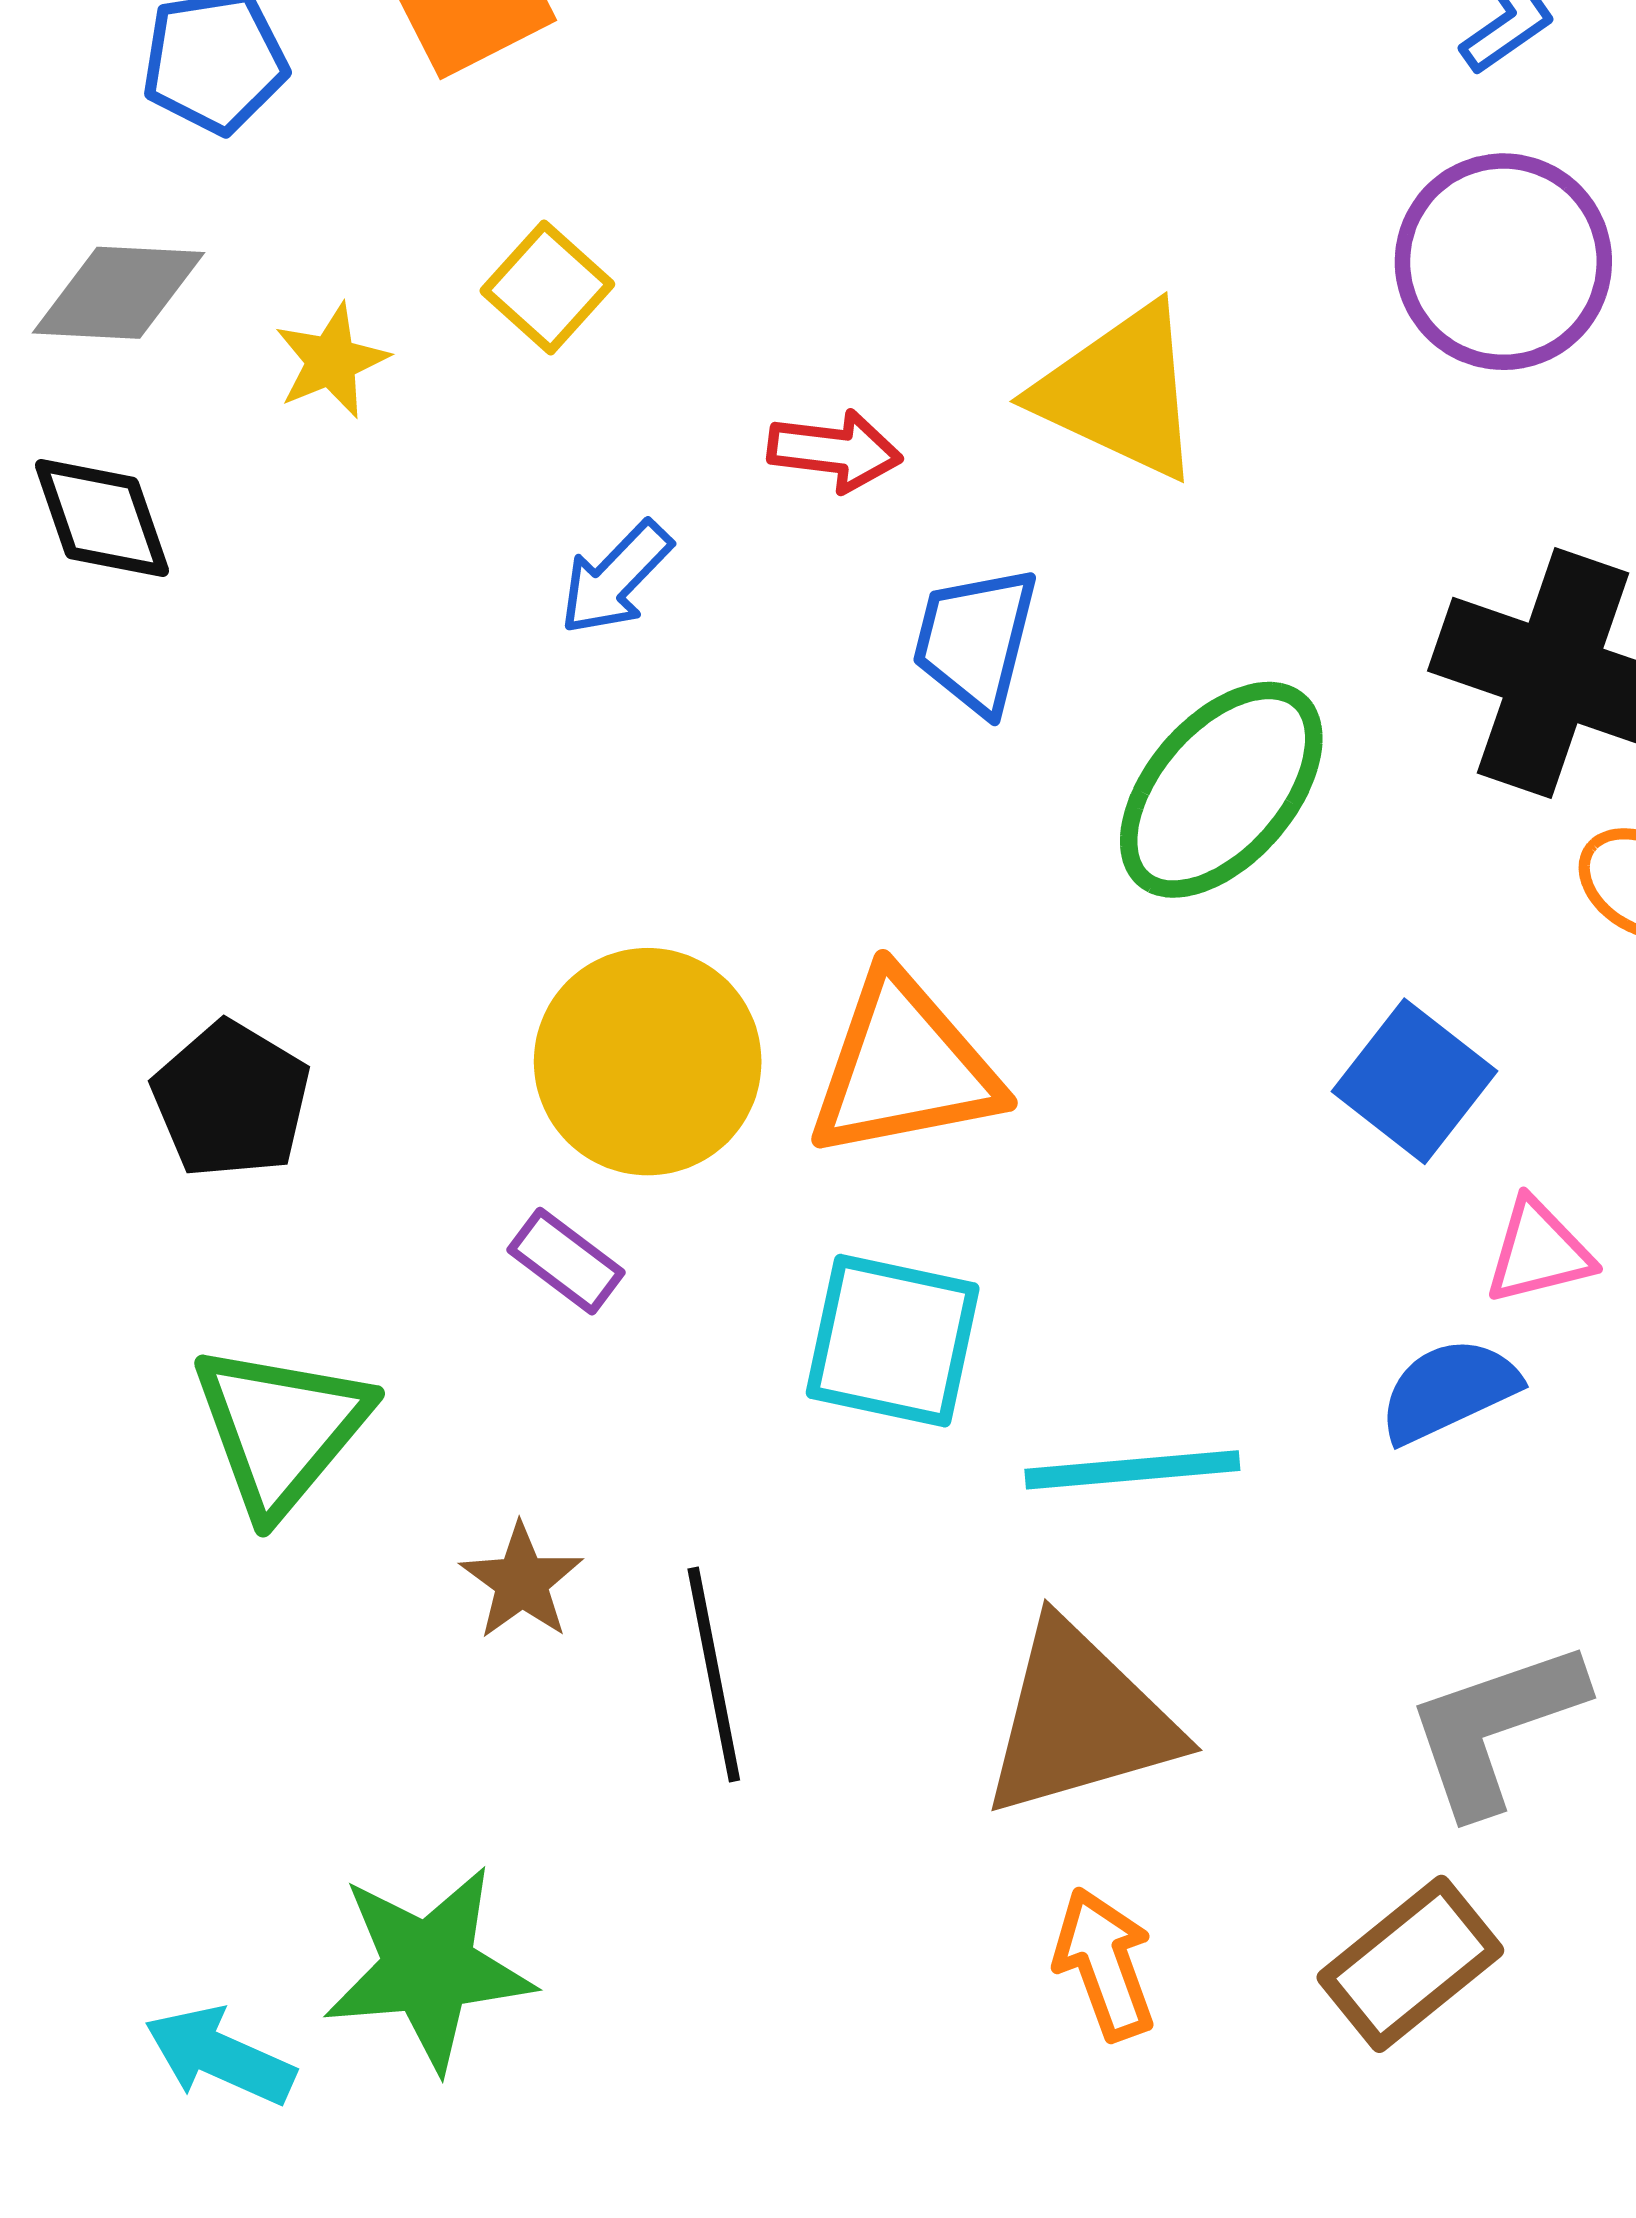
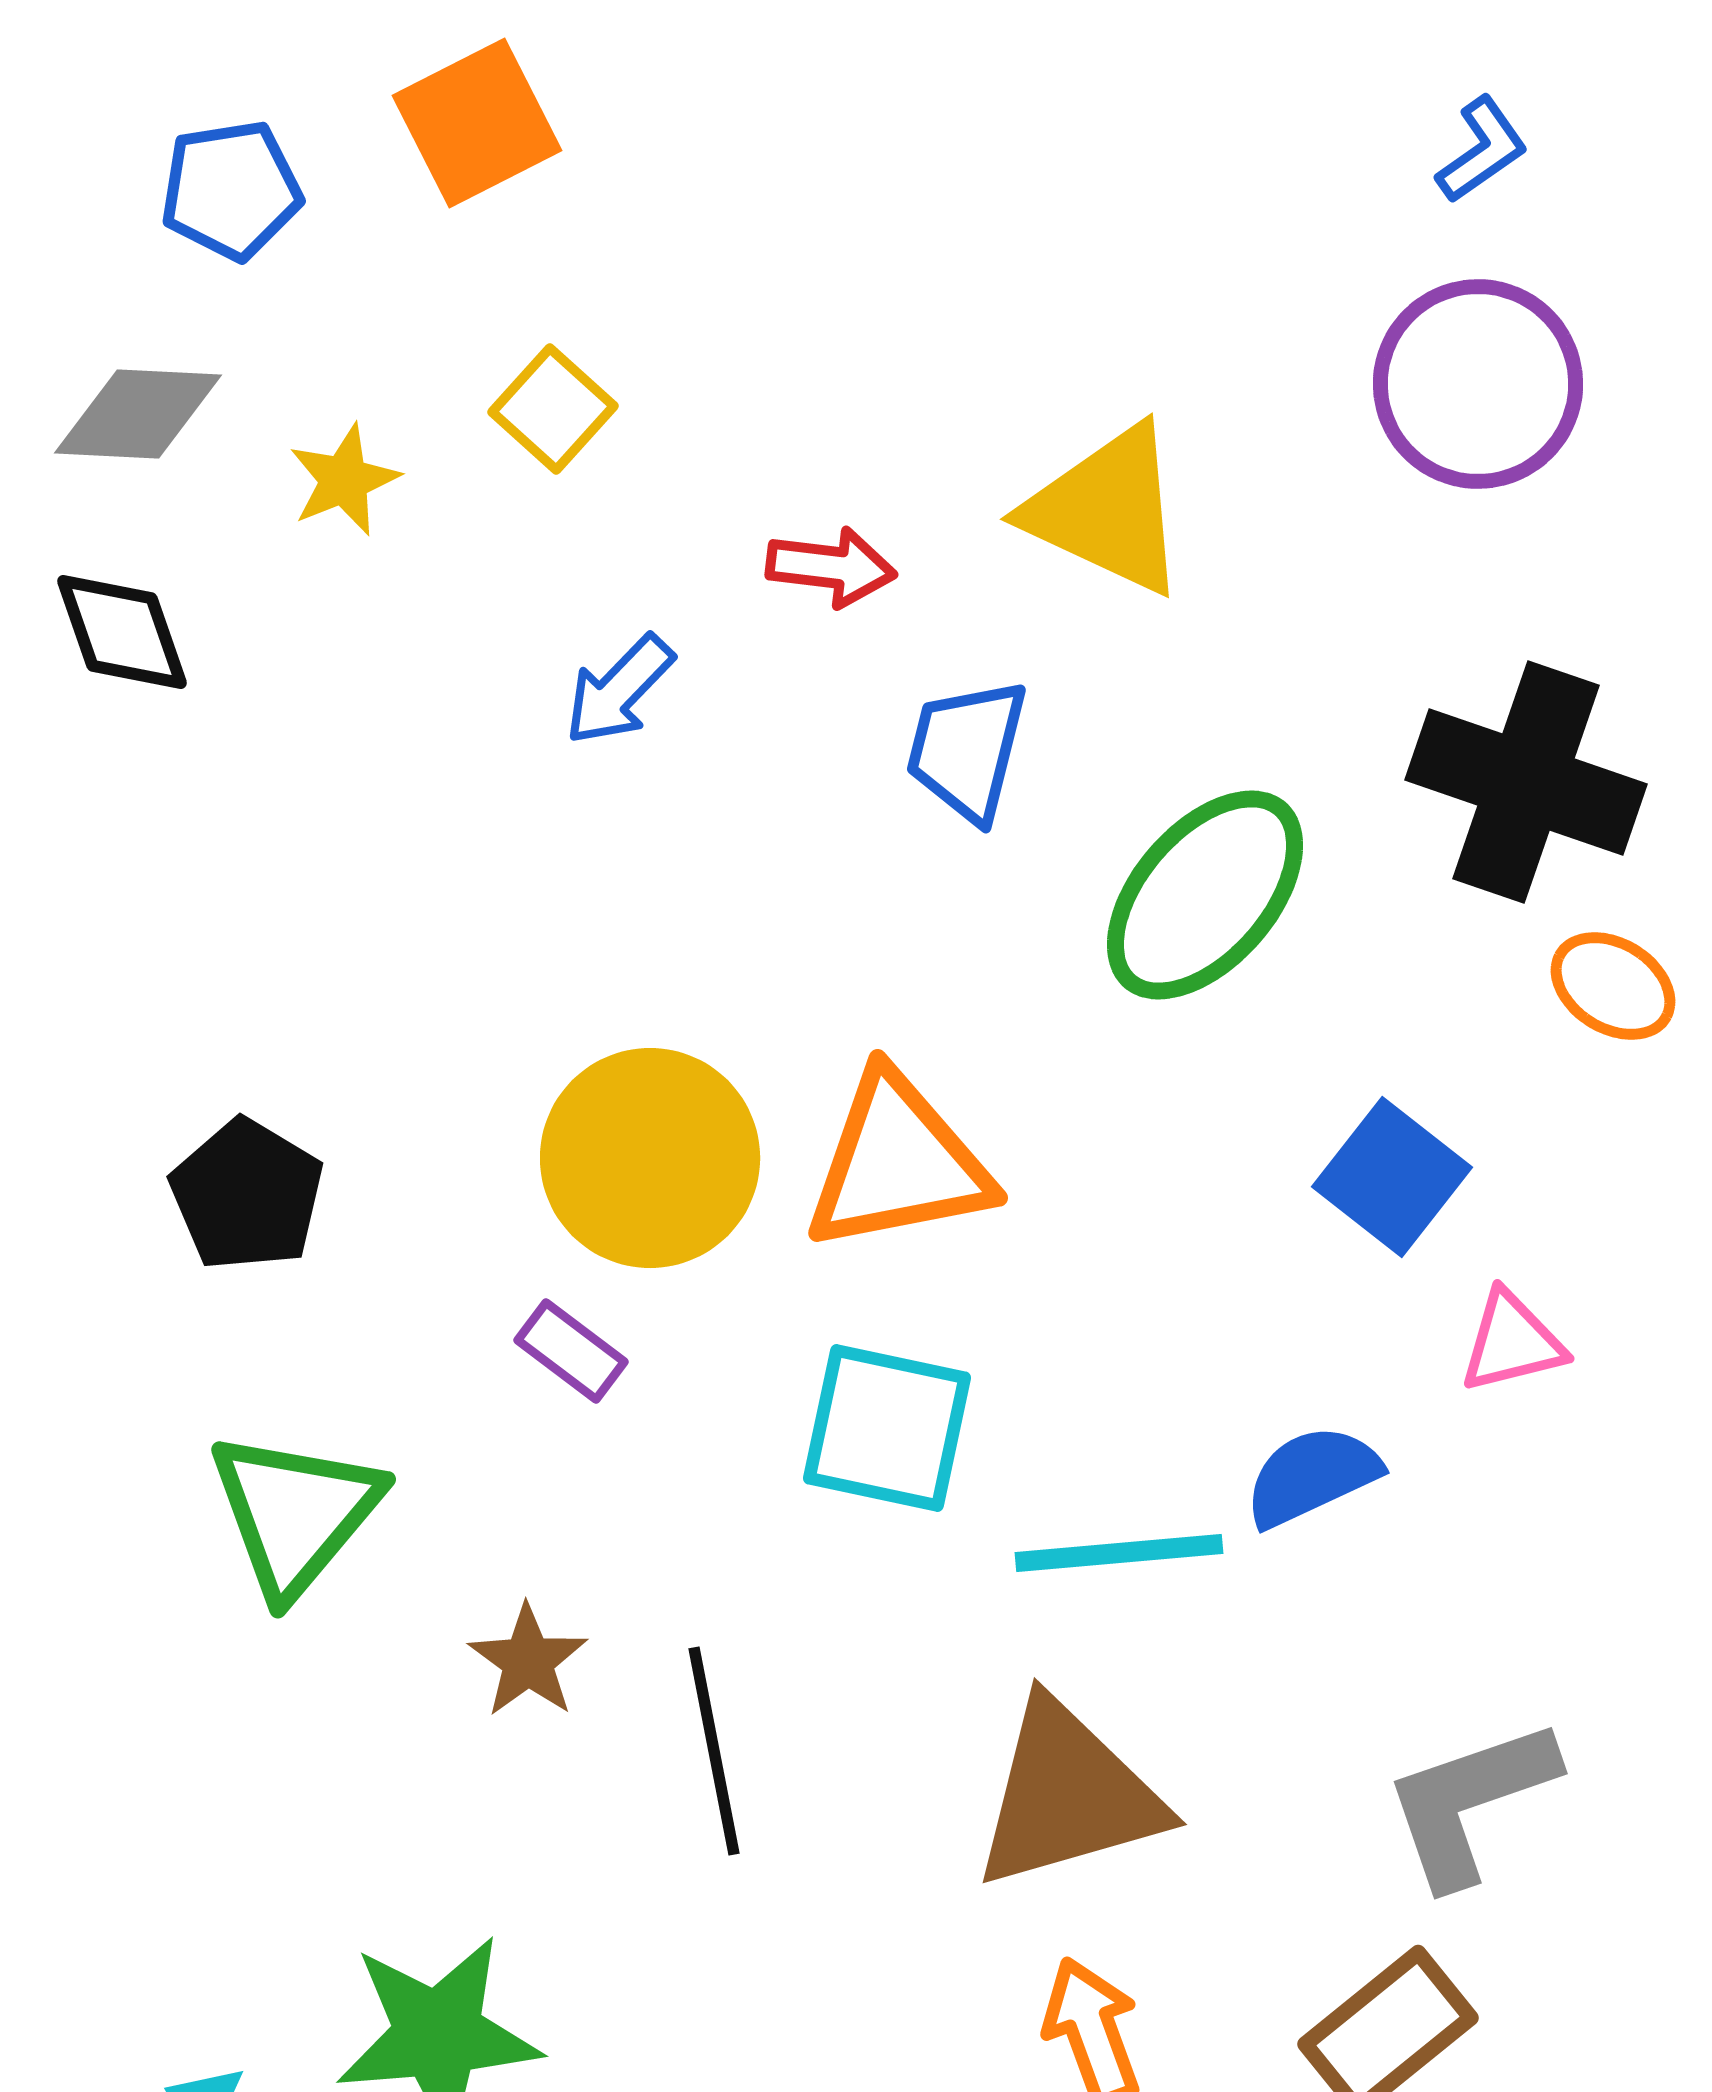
blue semicircle: (1449, 1390) -> (1312, 1476), moved

